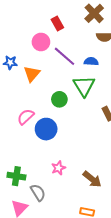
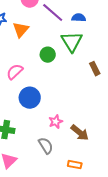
blue circle: (46, 129) -> (30, 98), moved
pink star: (58, 168) -> (56, 122), moved
gray semicircle: (38, 193) -> (46, 146), moved

